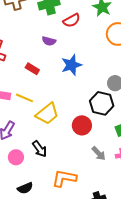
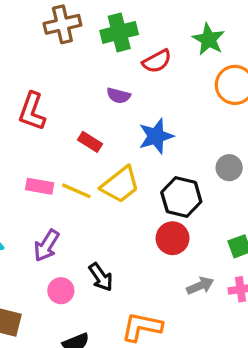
black hexagon: (102, 103) -> (181, 197), moved
yellow trapezoid: (47, 114) -> (120, 185), moved
gray arrow: (99, 153) -> (200, 286), turned -70

